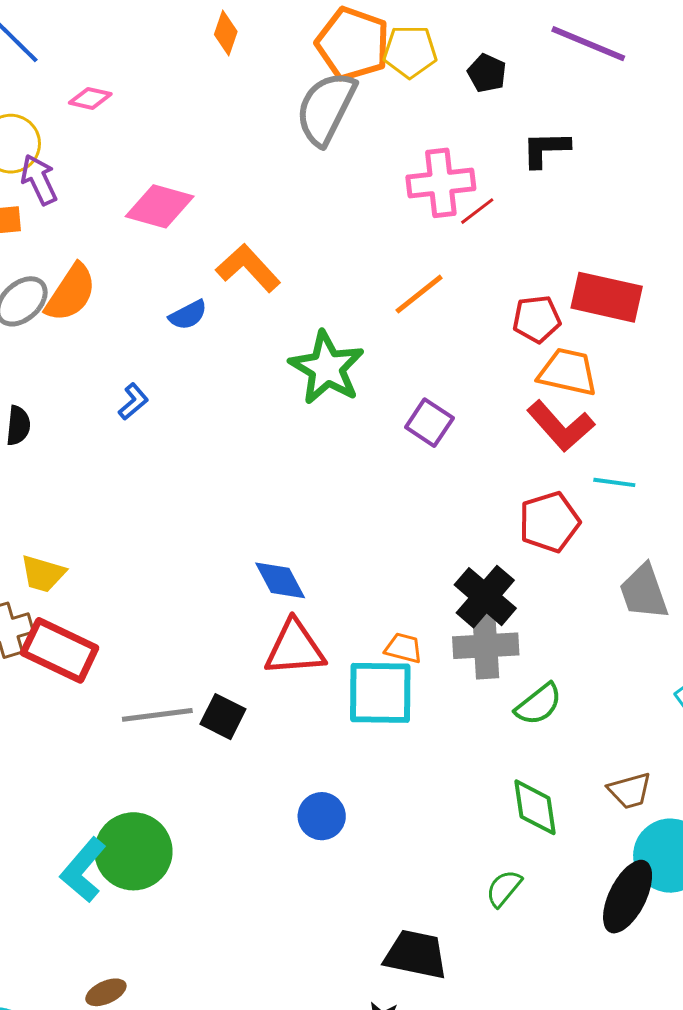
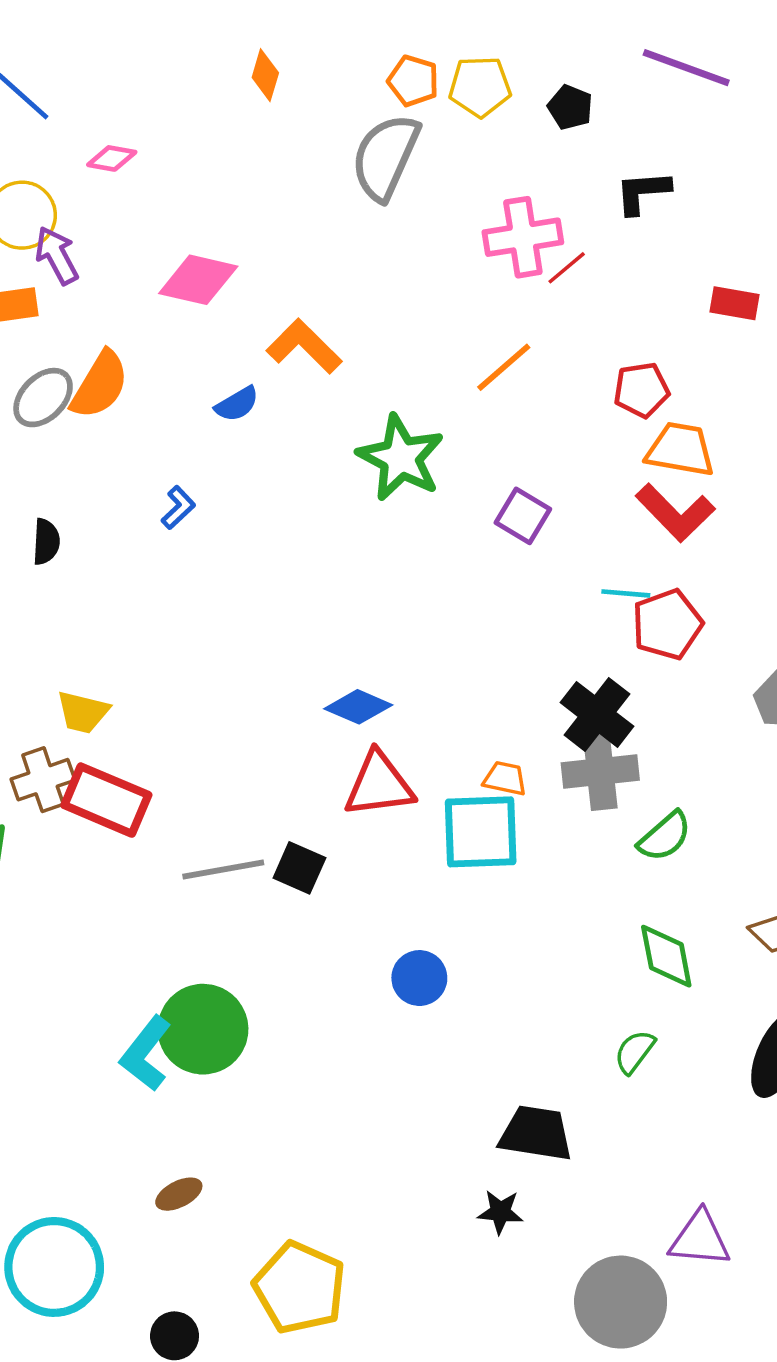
orange pentagon: (353, 44) -> (413, 81), size x0.6
red rectangle: (607, 297) -> (735, 303), moved, size x0.6
cyan line: (614, 482) -> (626, 593), moved
blue diamond: (280, 580) -> (358, 707), turned -36

